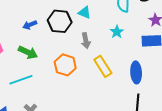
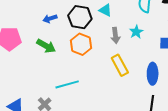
gray arrow: (86, 41) -> (115, 36), moved
orange hexagon: (65, 65) -> (81, 44), moved
cyan line: (21, 80) -> (67, 84), moved

